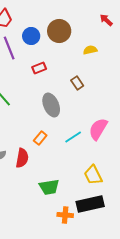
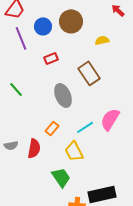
brown rectangle: (77, 83) -> (89, 73), size x1.6
yellow trapezoid: (93, 175) -> (74, 151), moved
green trapezoid: (49, 187) -> (61, 177), turned -115

